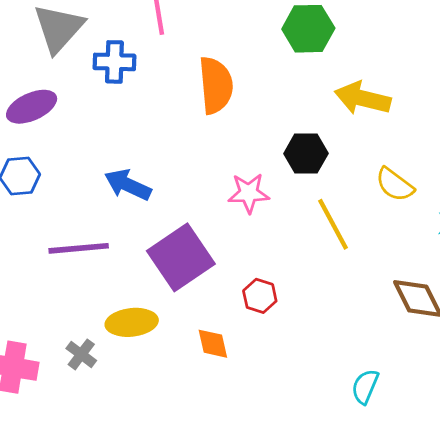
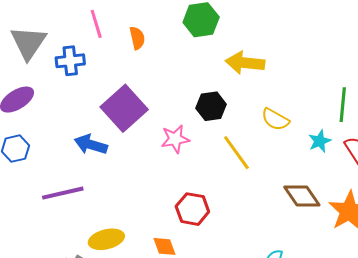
orange semicircle: (216, 85) -> (137, 38), moved, size x0.6
purple square: (181, 257) -> (124, 108), moved
red hexagon: (260, 296) -> (192, 209), size x1.4

